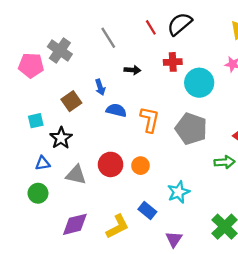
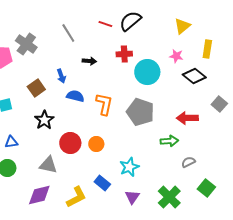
red line: (151, 27) -> (105, 24), turned -40
black star: (61, 138) -> (44, 120), moved
gray triangle: (76, 175) -> (48, 165), moved
purple triangle: (174, 239) -> (132, 197), moved

